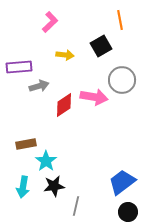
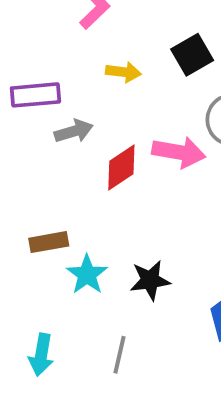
black star: (54, 186) -> (150, 280), moved
cyan arrow: (23, 187) -> (41, 355), moved
gray line: (76, 206) -> (120, 355), moved

